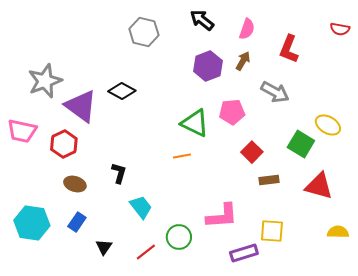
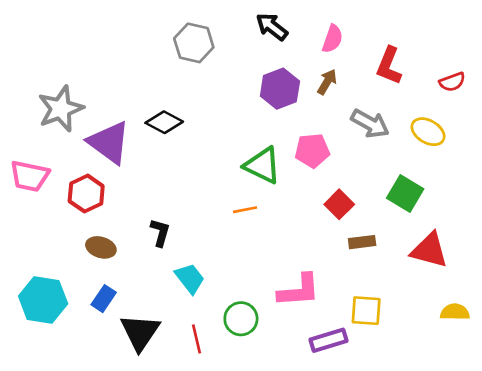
red semicircle: (340, 29) -> (452, 82), moved, turned -30
yellow ellipse: (328, 125) -> (428, 132), moved
black triangle: (104, 247) -> (140, 332), size x1.8
red line: (146, 252) -> (197, 339), turned -65

